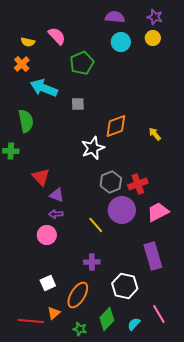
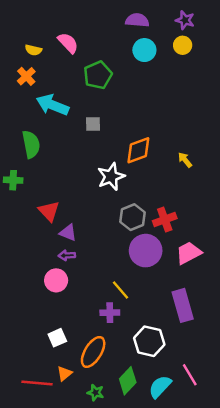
yellow line: (96, 225) -> (121, 290), moved
cyan semicircle: (134, 324) -> (160, 387), size x1.5

